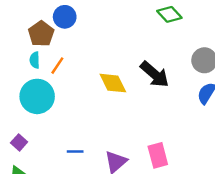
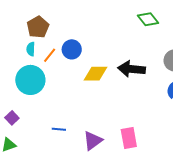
blue circle: (65, 17) -> (72, 49), moved
black arrow: (155, 74) -> (132, 69), turned 140
yellow diamond: (113, 83) -> (95, 74), turned -70

